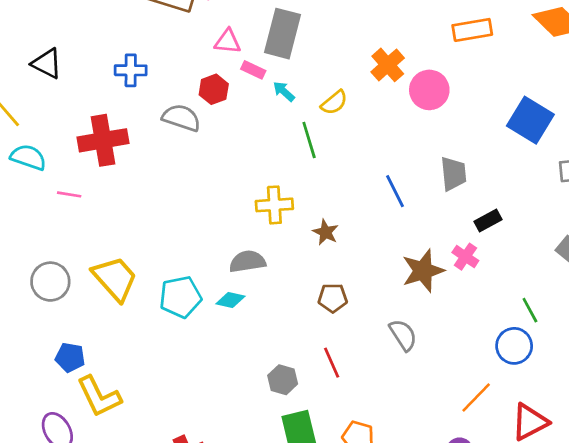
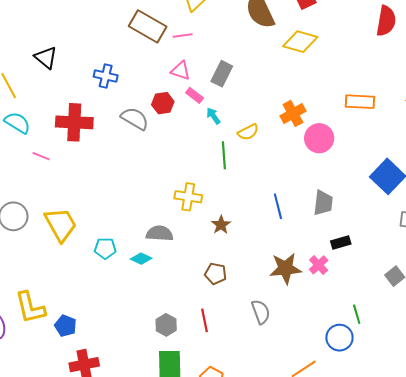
gray rectangle: (282, 34) -> (222, 74), size x0.7
cyan pentagon: (180, 297) -> (105, 248), size x0.7
blue pentagon: (70, 357) -> (66, 326), moved

